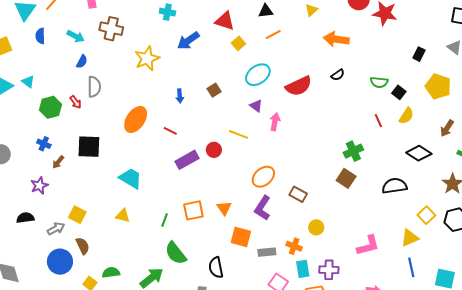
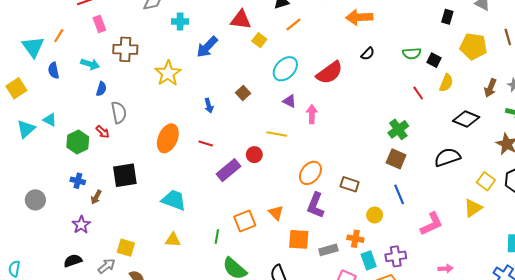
blue line: (411, 267) -> (399, 194), moved

